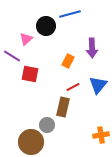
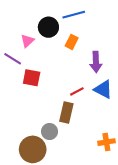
purple arrow: (92, 48) -> (96, 62), moved
orange rectangle: (68, 61) -> (72, 42), moved
blue triangle: (98, 85) -> (103, 89), turned -42

